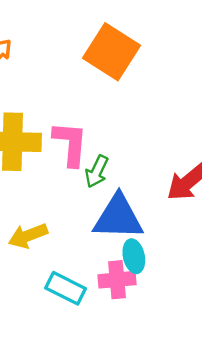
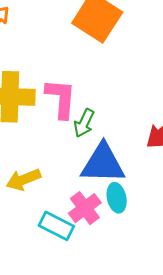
pink cross: (117, 280) -> (85, 208), moved, turned -32

